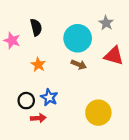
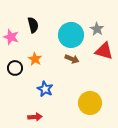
gray star: (106, 23) -> (97, 29), moved
black circle: (26, 101) -> (15, 68), moved
red arrow: (38, 118) -> (35, 117), moved

